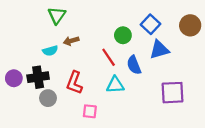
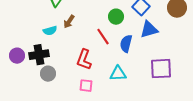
brown arrow: (71, 41) -> (69, 22), turned -40
blue semicircle: (134, 65) -> (126, 44), turned 36
red L-shape: (74, 83) -> (84, 60), moved
cyan triangle: (115, 85) -> (118, 74), moved

